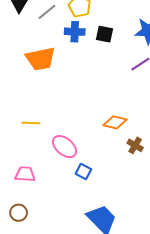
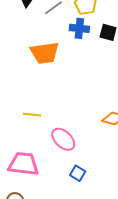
blue square: (83, 172) -> (78, 173), moved
pink trapezoid: (25, 174) -> (23, 164), size x1.5

